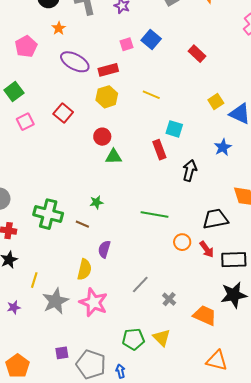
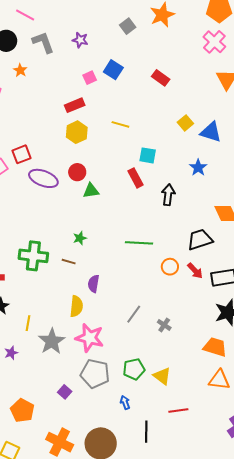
purple ellipse: (75, 62) -> (43, 178), moved
red square: (63, 113) -> (22, 154), moved, turned 36
orange trapezoid: (205, 315) -> (215, 347), moved
yellow triangle: (162, 338) -> (162, 376), moved
purple square: (62, 353) -> (65, 392), turned -32
gray pentagon: (91, 364) -> (95, 374), moved

